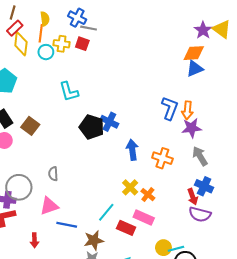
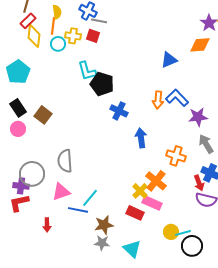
blue triangle: (195, 69) -> (169, 60), moved
cyan L-shape: (69, 92) -> (87, 71), moved
blue L-shape: (170, 108) -> (177, 98), turned -65
orange arrow: (187, 110) -> (158, 100), moved
black pentagon: (92, 127) -> (102, 84), moved
orange cross: (162, 158) -> (176, 156), moved
gray semicircle: (53, 174) -> (65, 161), size x1.6
yellow cross: (130, 187) -> (140, 191), moved
orange cross: (148, 195) -> (156, 181), size x1.5
cyan line: (106, 212) -> (90, 198), moved

